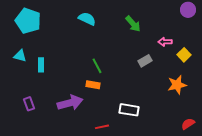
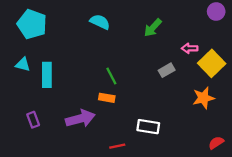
green arrow: (133, 24) -> (153, 28), turned 84
yellow square: (184, 55) -> (212, 63), size x1.6
cyan rectangle: (41, 65) -> (47, 75), size x1.5

